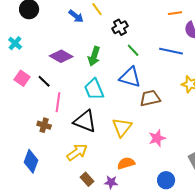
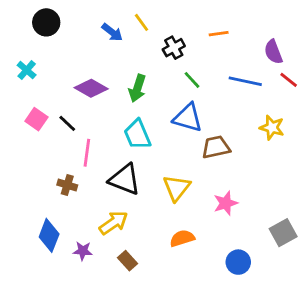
orange line: (175, 13) -> (219, 34), moved
purple star: (111, 182) -> (83, 251), moved

